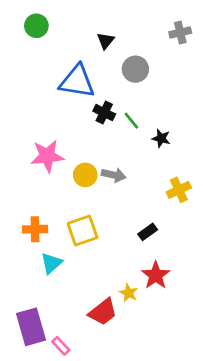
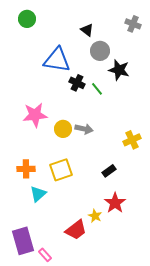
gray cross: (180, 33) -> (133, 24), turned 35
black triangle: (106, 41) -> (87, 30), moved, turned -32
black star: (161, 138) -> (119, 70), moved, size x1.5

